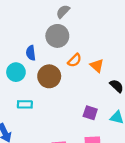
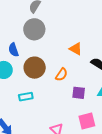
orange semicircle: (75, 60) -> (62, 75), moved
cyan rectangle: (25, 104) -> (26, 97), moved

